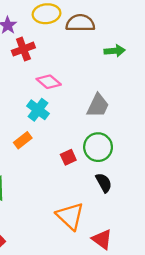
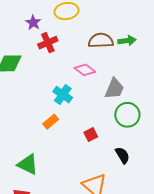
brown semicircle: (80, 23) -> (101, 41), moved
pink diamond: (49, 82) -> (85, 70), moved
green circle: (98, 147) -> (127, 115), moved

